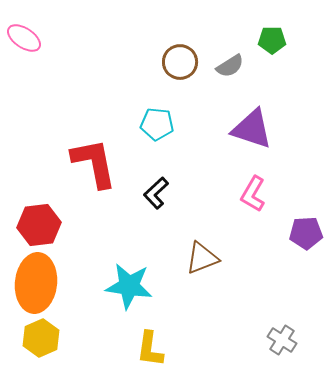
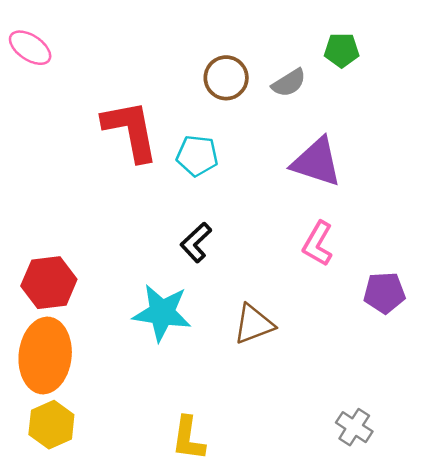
red L-shape: (94, 163) -> (131, 131), moved
cyan star: (129, 286) -> (162, 313), moved

